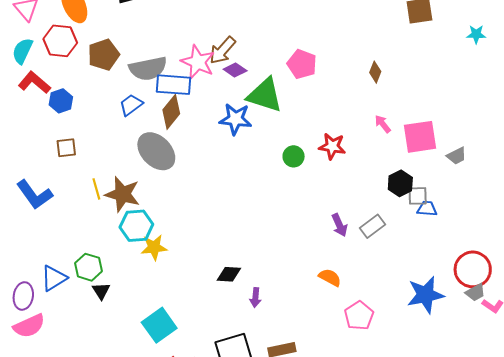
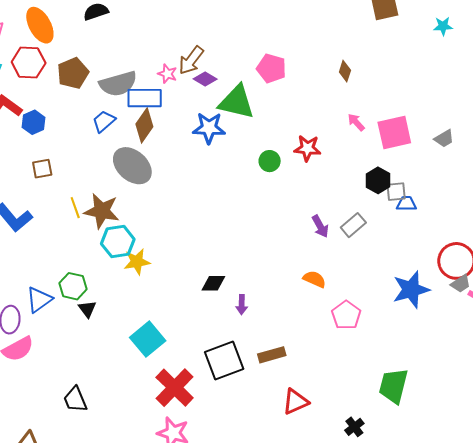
pink star: (198, 62) -> (167, 74), size x0.6
gray trapezoid: (457, 156) -> (444, 139), moved

